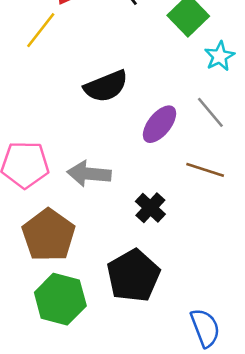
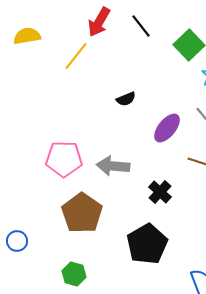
black semicircle: (106, 86) -> (126, 99), size x0.6
green hexagon: (60, 299) -> (74, 274), moved, size x0.6

